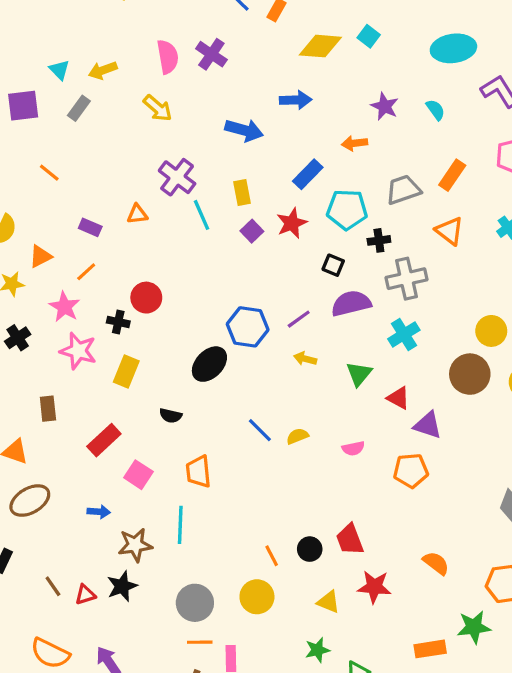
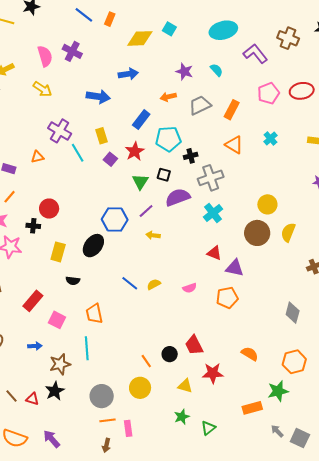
gray trapezoid: (403, 190) -> (200, 105), moved
yellow rectangle: (126, 371) -> (58, 252), moved
green triangle: (359, 374) -> (140, 182), moved
red triangle: (85, 595) -> (32, 399), turned 40

